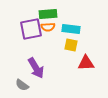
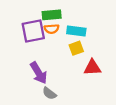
yellow square: (71, 45) -> (76, 48), turned -32
gray semicircle: (22, 85) -> (49, 93), moved

